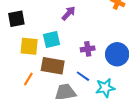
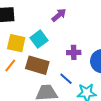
cyan square: (51, 40) -> (39, 39), turned -30
orange line: (28, 79) -> (10, 65), moved

